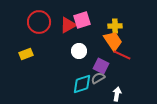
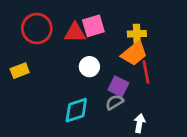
red triangle: (68, 25) -> (75, 32), turned 30
orange trapezoid: (113, 41) -> (134, 54), turned 85
red line: (122, 55) -> (146, 72), turned 54
cyan diamond: (82, 84) -> (76, 110), moved

